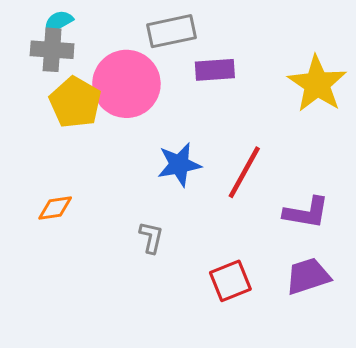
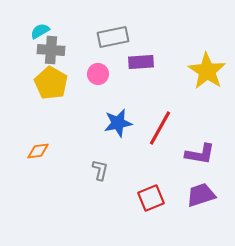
gray cross: (52, 50) -> (51, 50), moved
pink circle: (126, 84) -> (98, 74), moved, size x0.5

